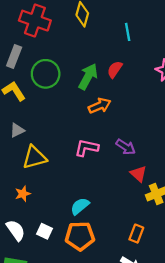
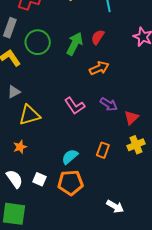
orange arrow: (100, 106) -> (99, 68), moved
pink L-shape: (87, 148) -> (75, 106), turned -135
red triangle: (139, 174) -> (131, 118), moved, turned 35
orange rectangle: (136, 234) -> (103, 150), moved

